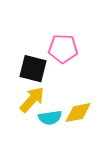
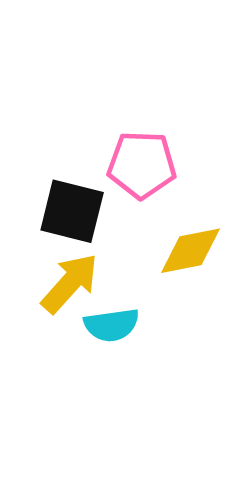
yellow diamond: (78, 113) -> (191, 251), moved

